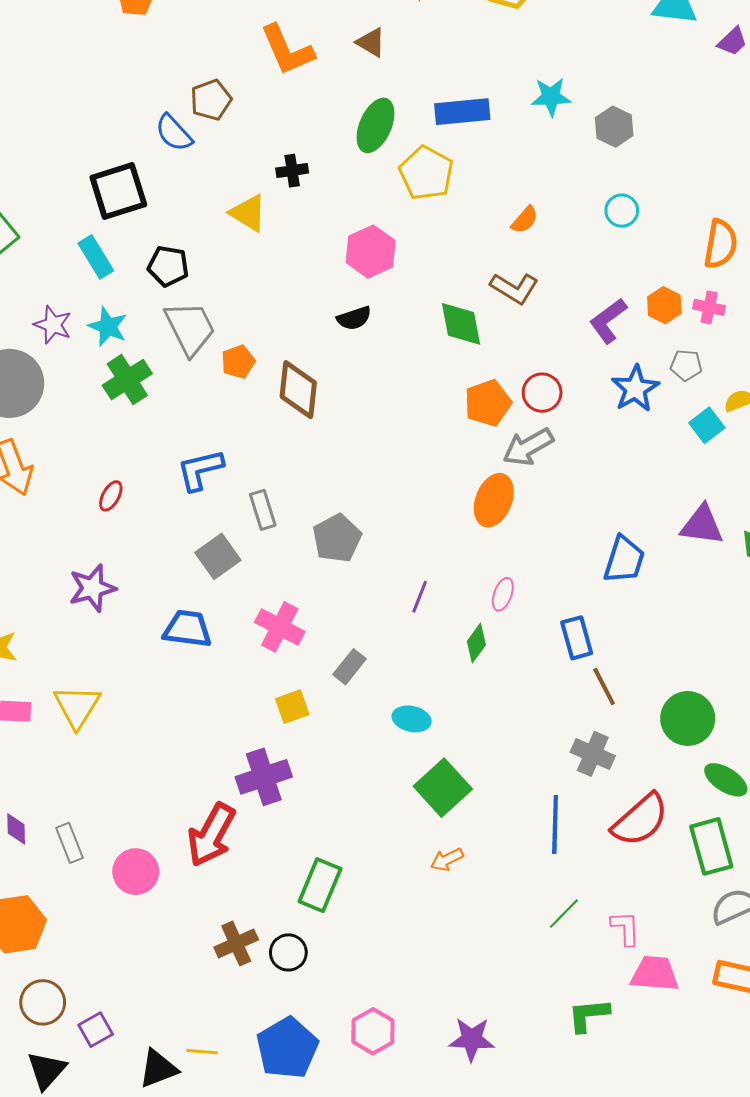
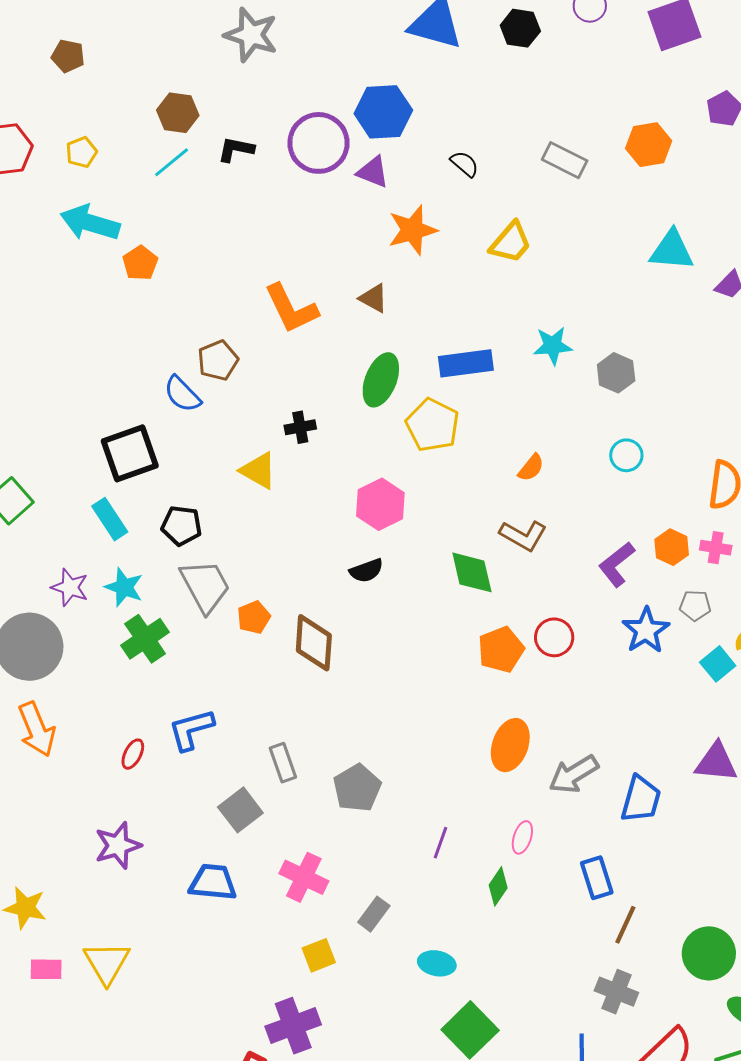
gray arrow: (528, 447) -> (574, 774), moved
blue L-shape: (200, 470) -> (191, 729), moved
brown line: (604, 686) -> (625, 925), turned 54

